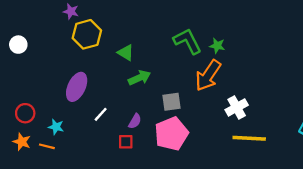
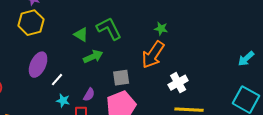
yellow hexagon: (87, 34) -> (31, 23), moved
green L-shape: (187, 41) -> (109, 29), moved
white line: (101, 114) -> (57, 80), moved
cyan star: (56, 127) -> (63, 101), moved

